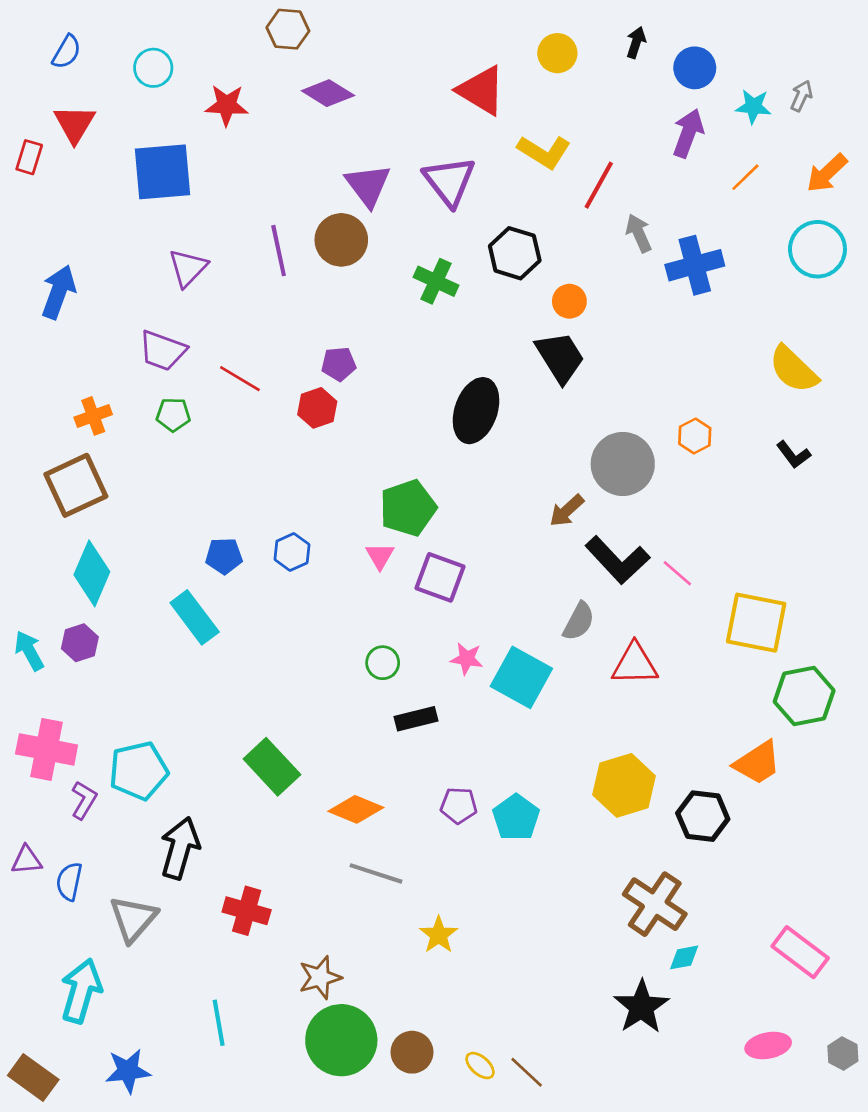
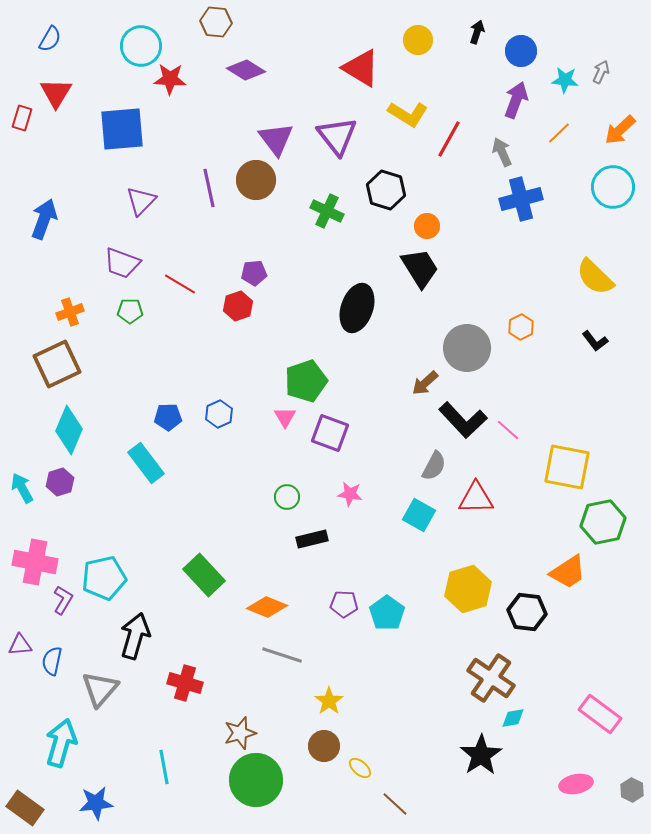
cyan circle: (153, 68) -> (141, 46), moved, size x1.4
gray arrow: (639, 233) -> (502, 152), moved
cyan square: (521, 677) -> (419, 515), moved, size x0.7
brown circle: (412, 1052) -> (324, 746), moved
yellow ellipse: (480, 1066) -> (360, 768), moved

